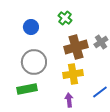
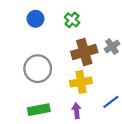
blue circle: (31, 27) -> (35, 19), moved
green rectangle: (27, 89) -> (39, 110), moved

